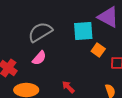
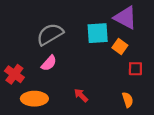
orange square: (98, 50) -> (120, 46), moved

